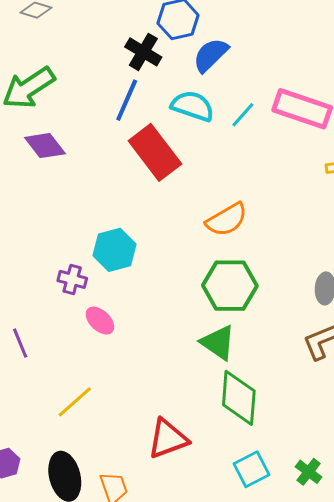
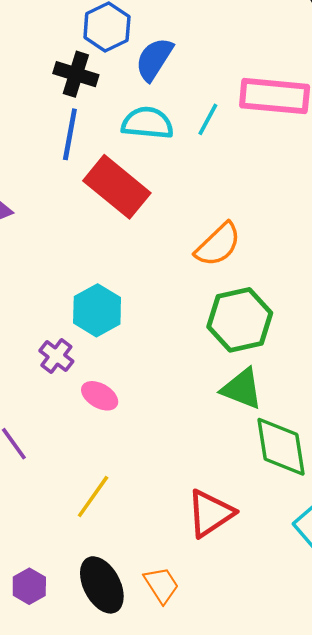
purple cross: (72, 279) -> (56, 356), turned 36

